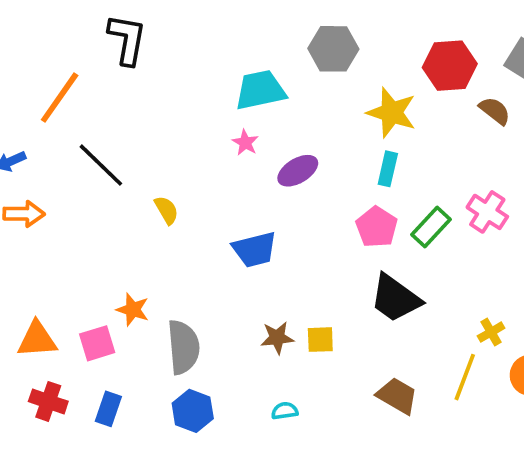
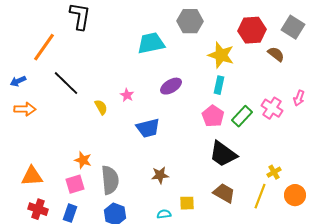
pink star: (245, 143) -> (127, 95), moved
yellow square: (320, 340) -> (187, 203), moved
pink square: (97, 343) -> (75, 184), moved
brown trapezoid: (397, 396) -> (224, 193), moved

